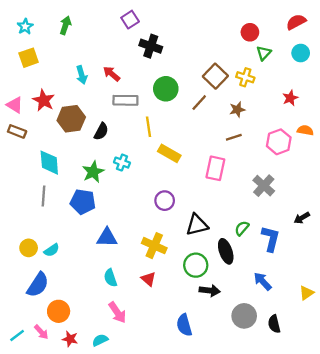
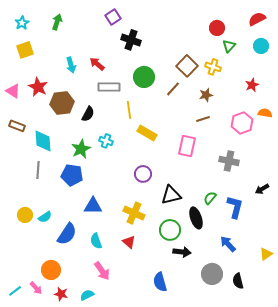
brown rectangle: (17, 131) -> (17, 126), moved
gray cross: (264, 186) -> (229, 161), turned -30
blue semicircle: (38, 285) -> (67, 234), moved

